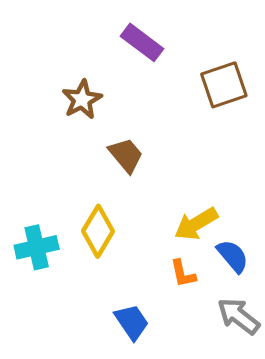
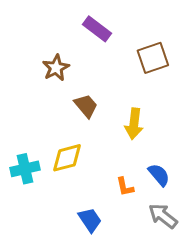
yellow arrow: (196, 224) -> (134, 124), moved, turned -52
yellow diamond: (98, 231) -> (67, 158), turned 44

